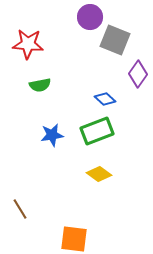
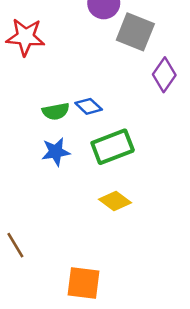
green semicircle: (40, 85) -> (56, 111), moved
blue diamond: (105, 99) -> (89, 106), moved

